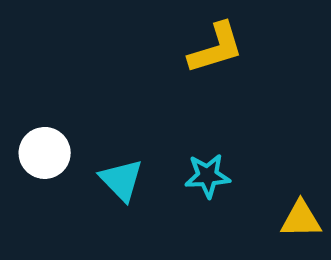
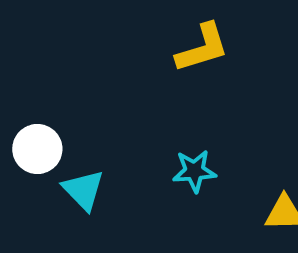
cyan triangle: (121, 180) -> (83, 190), moved

